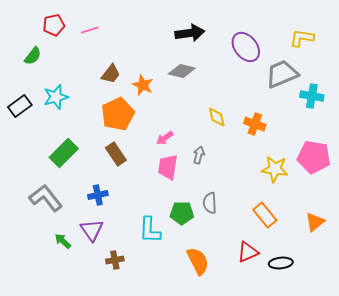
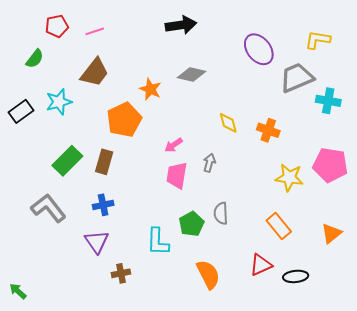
black arrow: (190, 33) -> (181, 25), moved
brown trapezoid: (111, 74) -> (95, 72), moved, size x1.4
brown rectangle: (116, 154) -> (104, 162), moved, turned 50
green pentagon: (182, 213) -> (191, 224), turned -30
green arrow: (63, 241) -> (18, 291), moved

